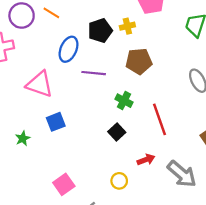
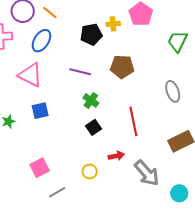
yellow cross: (127, 26) -> (113, 24), moved
blue ellipse: (69, 49) -> (41, 41), moved
green cross: (124, 101) -> (91, 100), moved

